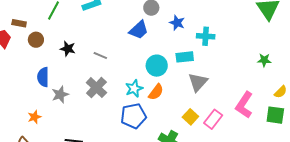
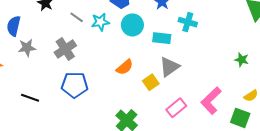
cyan circle: (157, 66) -> (132, 25), moved
cyan star: (134, 88) -> (100, 22), moved
blue pentagon: (134, 116) -> (75, 85), moved
yellow square: (190, 117) -> (151, 82), moved

